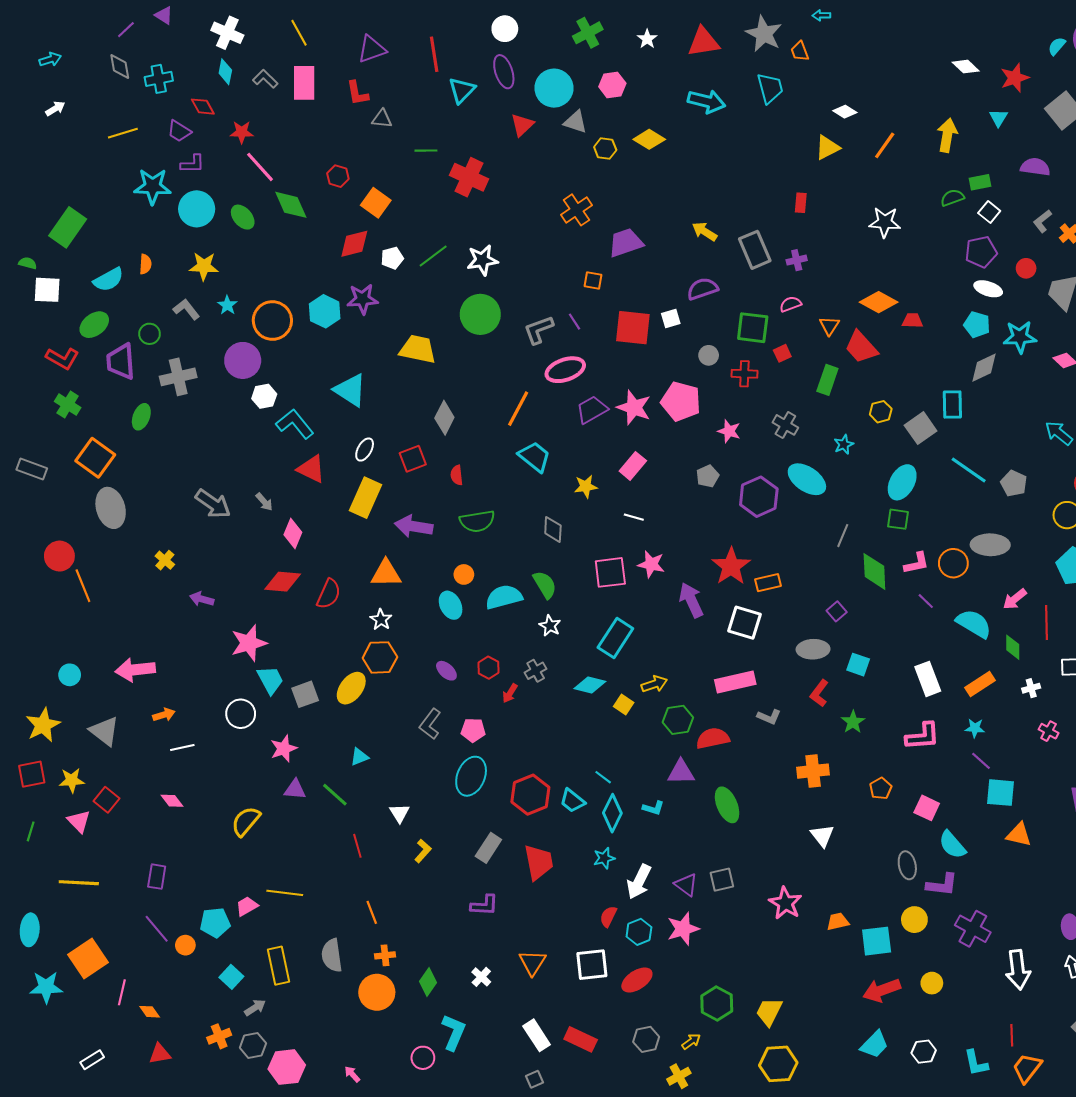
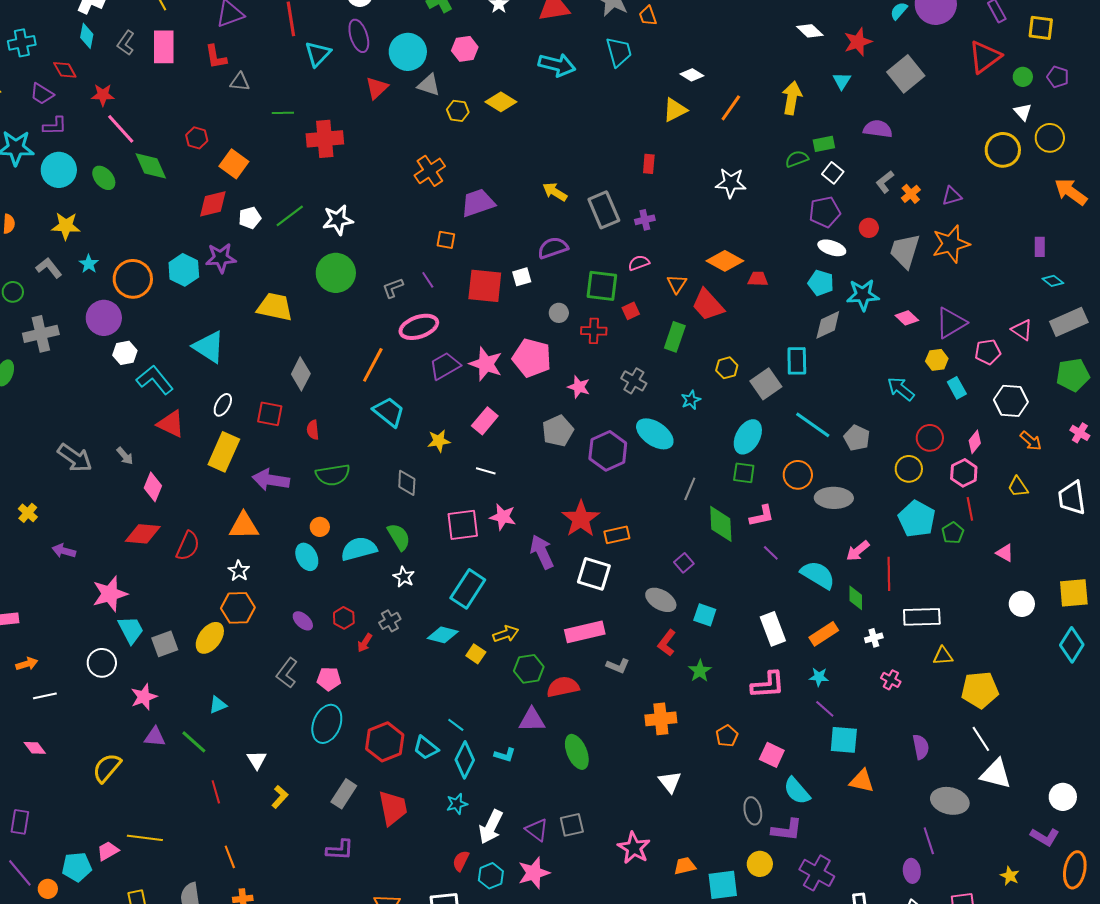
gray L-shape: (265, 79) -> (126, 43), turned -100
red cross: (469, 177) -> (325, 139), turned -30
gray L-shape: (539, 330) -> (393, 288), size x0.7
red square: (413, 459) -> (270, 414), turned 32
gray pentagon: (708, 476) -> (558, 431), size x1.4
orange circle: (953, 563) -> (798, 475), moved
gray ellipse: (813, 649) -> (661, 600), turned 32

